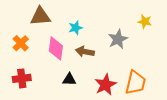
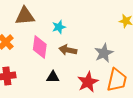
gray star: (118, 39) -> (104, 53), moved

